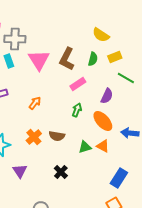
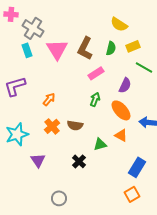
gray cross: (15, 39) -> (33, 28), turned 30
orange arrow: (35, 103) -> (49, 99), moved
green triangle: (85, 147) -> (100, 144), moved

